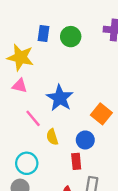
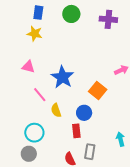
blue rectangle: (44, 33) -> (38, 13), moved
green circle: (71, 37) -> (71, 14), moved
yellow star: (20, 57) -> (35, 34), moved, size x0.7

